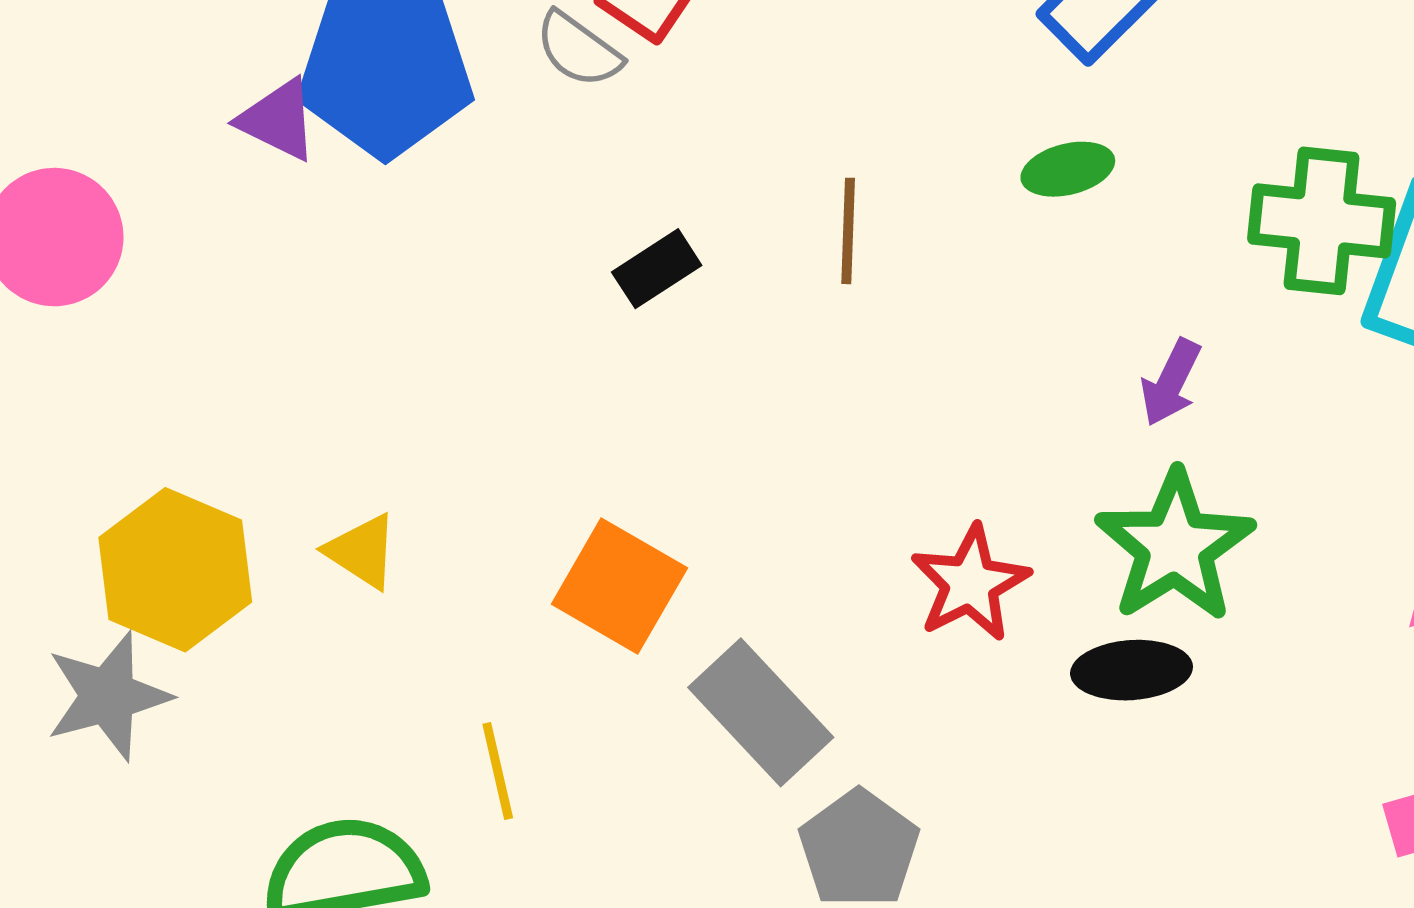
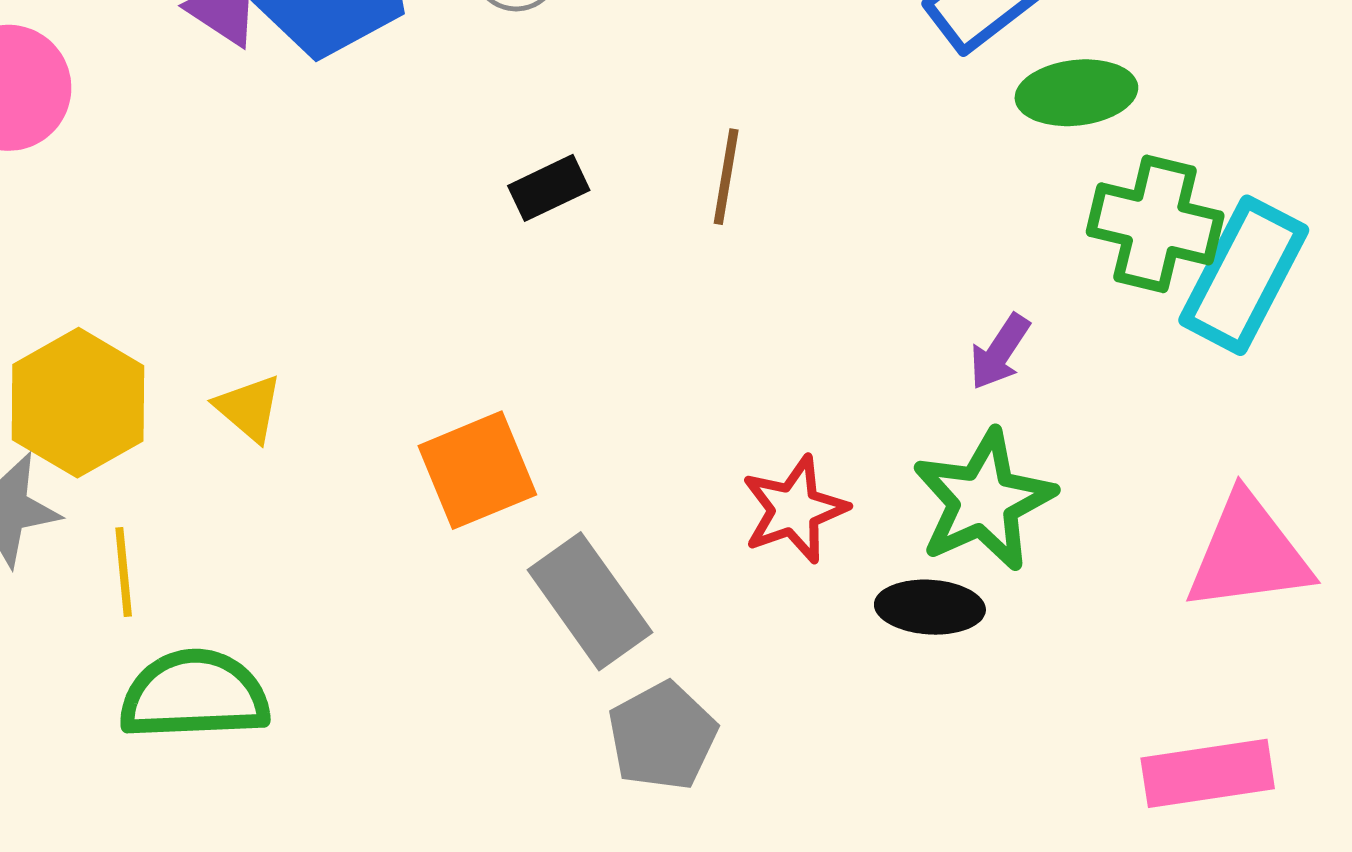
green ellipse: (1068, 169) -> (1076, 93), moved, size x1.4
orange square: (619, 586) -> (477, 470), turned 30
yellow line: (498, 771) -> (124, 572), moved

